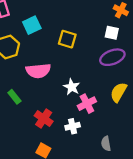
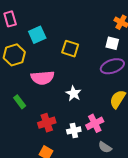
pink cross: (87, 104) -> (95, 123), moved
red cross: (44, 118) -> (47, 123), turned 36
gray semicircle: (106, 144) -> (105, 147), turned -48

